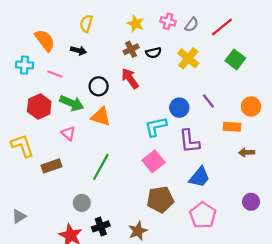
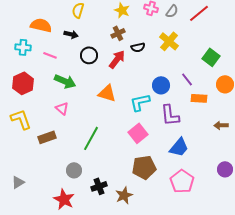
orange semicircle: (45, 40) -> (41, 25), turned -40
black semicircle: (153, 53) -> (138, 47), moved
green square: (235, 59) -> (211, 57), moved
red arrow: (130, 78) -> (117, 59), turned 72
black circle: (99, 86) -> (89, 55), moved
red hexagon: (39, 106) -> (23, 83), moved
orange triangle: (101, 117) -> (107, 93), moved
orange rectangle: (232, 127) -> (199, 98), moved
black cross: (101, 226) -> (99, 186), moved

